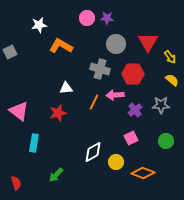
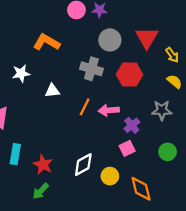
white star: (39, 25) -> (21, 73), moved
pink arrow: (115, 95) -> (109, 110), moved
purple cross: (135, 110) -> (132, 125), moved
red star: (58, 113) -> (43, 165), moved, turned -30
orange diamond: (143, 173) -> (141, 189), turned 55

